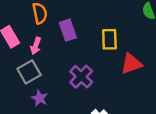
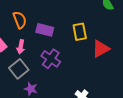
purple rectangle: (68, 30) -> (45, 30), turned -48
purple cross: (81, 77) -> (51, 59), moved

